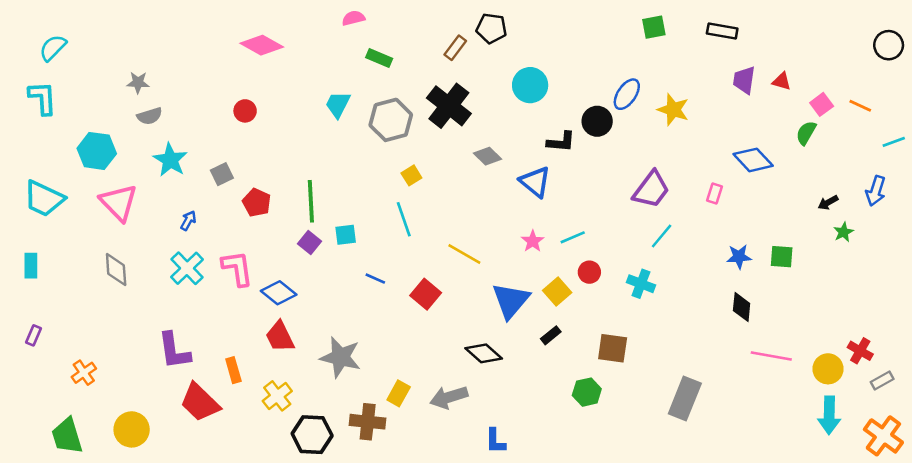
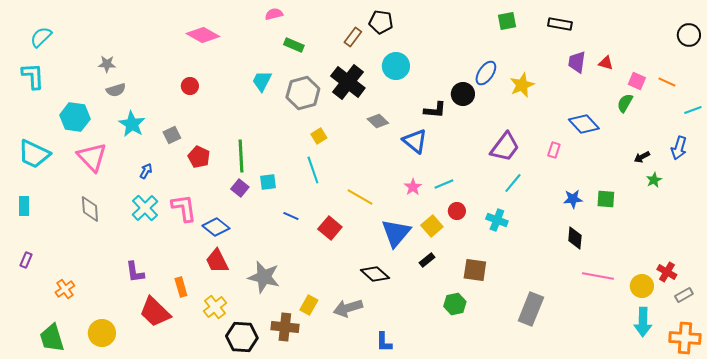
cyan circle: (530, 85) -> (396, 66), moved
pink square: (822, 104) -> (637, 81), turned -30
yellow star: (673, 110) -> (522, 85), turned 30
purple L-shape: (174, 351) -> (135, 272), size x0.7
orange cross: (883, 436) -> (685, 338), turned -32

